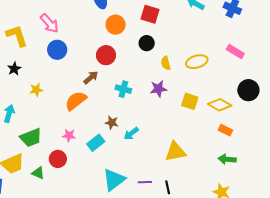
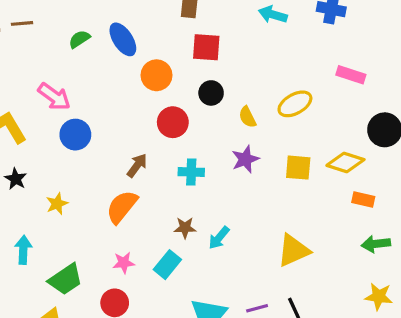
red circle: (106, 55) -> (173, 122), moved

